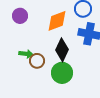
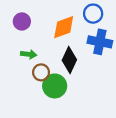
green arrow: (26, 54) -> (29, 54), moved
green circle: (62, 73) -> (55, 86), moved

